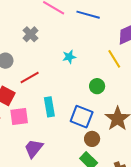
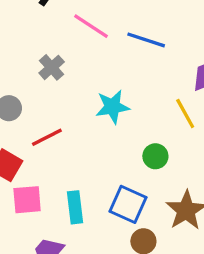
cyan star: (69, 57) -> (112, 107), size x1.5
cyan rectangle: (49, 107) -> (75, 207), moved

